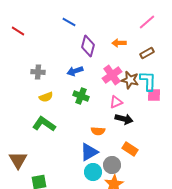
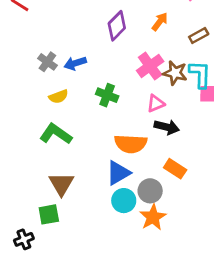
orange arrow: (119, 43) -> (160, 22), turned 128
purple diamond: (88, 46) -> (117, 26), turned 30
blue arrow: (75, 71) -> (75, 63), moved
gray cross: (38, 72) -> (47, 62), turned 32
orange semicircle: (98, 131) -> (131, 144), size x1.6
brown triangle: (18, 160) -> (61, 184), moved

